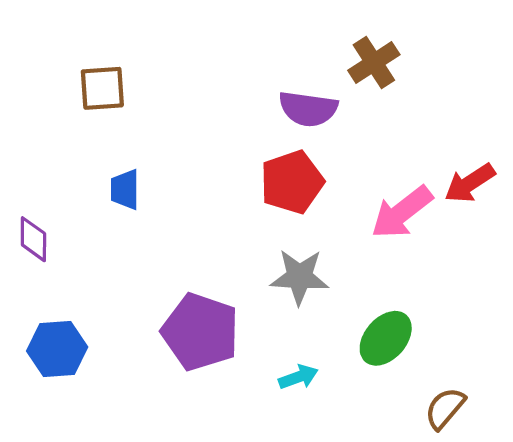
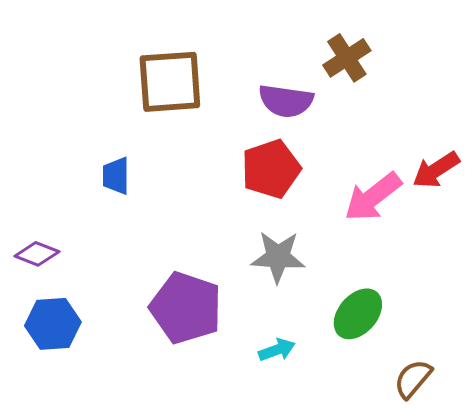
brown square: (102, 88) -> (170, 82), moved, size x1.5
purple diamond: (33, 239) -> (37, 254), moved, turned -69

